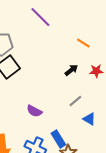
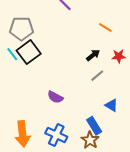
gray line: (75, 101) -> (97, 76), moved
blue rectangle: (58, 139) -> (94, 126), moved

